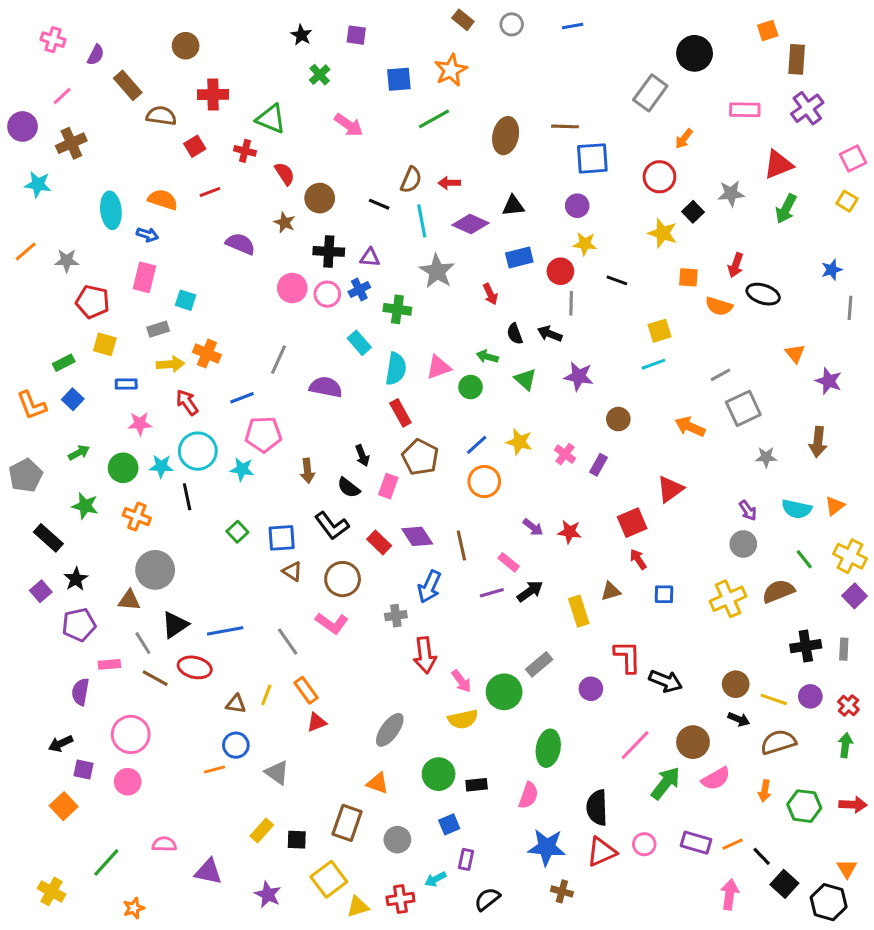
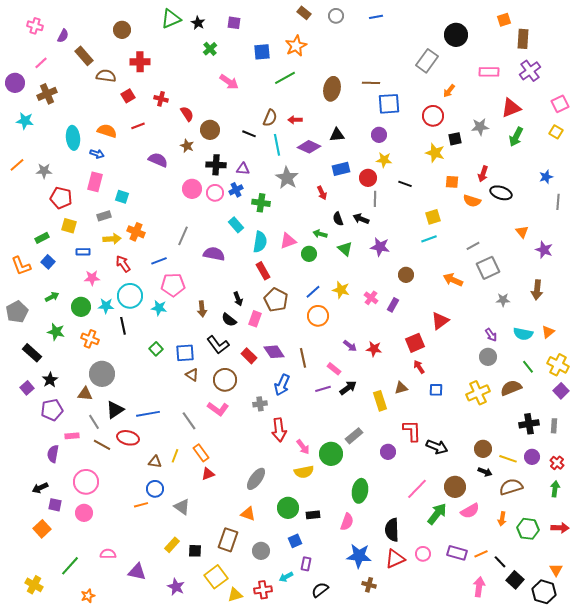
green triangle: (271, 119) -> (171, 19), moved, turned -45
black square: (693, 212) -> (455, 139), turned 32

